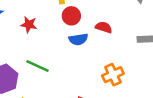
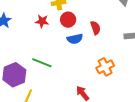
red star: (29, 25) -> (42, 21), moved
red semicircle: (104, 27) -> (96, 28), turned 56

